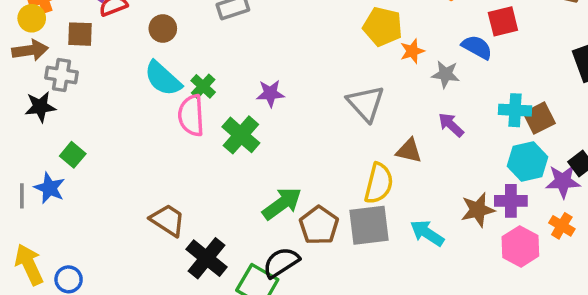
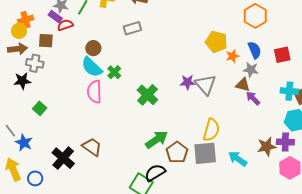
red square: (503, 21) -> (282, 55), moved
brown circle: (163, 28) -> (93, 48), moved
blue semicircle: (477, 47) -> (255, 50), moved, turned 36
purple star: (270, 93) -> (188, 82), moved
pink semicircle: (191, 115) -> (94, 92), moved
green cross: (241, 135) -> (147, 95), moved
brown triangle: (409, 151) -> (243, 85), moved
blue star: (50, 188) -> (24, 143), moved
gray line: (22, 196) -> (10, 131), turned -40
black cross: (207, 258) -> (63, 158), moved

